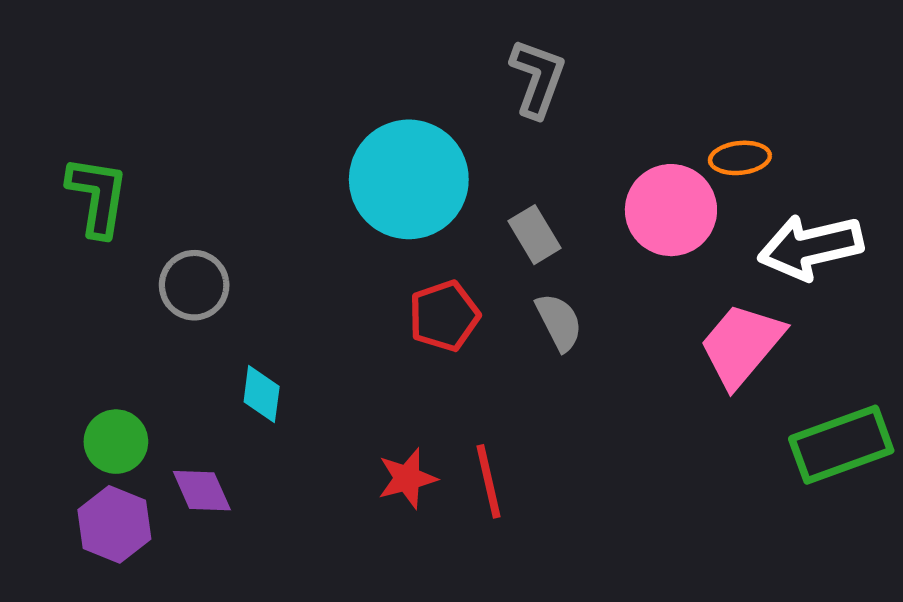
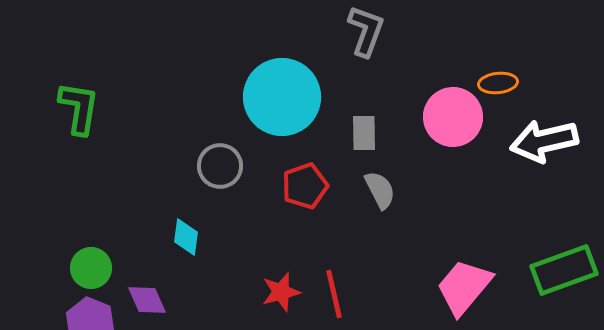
gray rectangle: (535, 235) -> (364, 133), turned 30
gray circle: (194, 285) -> (220, 166), moved
pink trapezoid: (742, 345) -> (464, 287), moved

